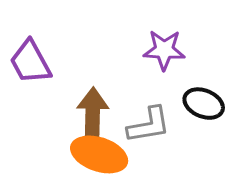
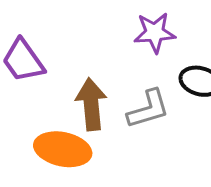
orange ellipse: (99, 154) -> (63, 149), moved

